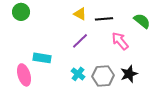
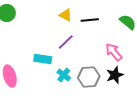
pink arrow: (120, 41) -> (114, 52), moved
cyan rectangle: (42, 58) -> (43, 59), moved

